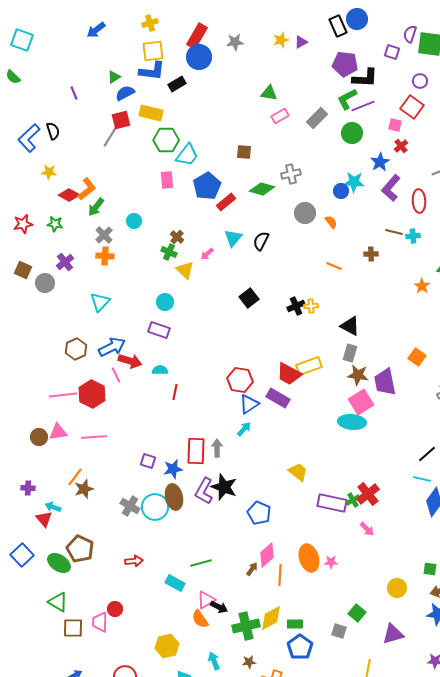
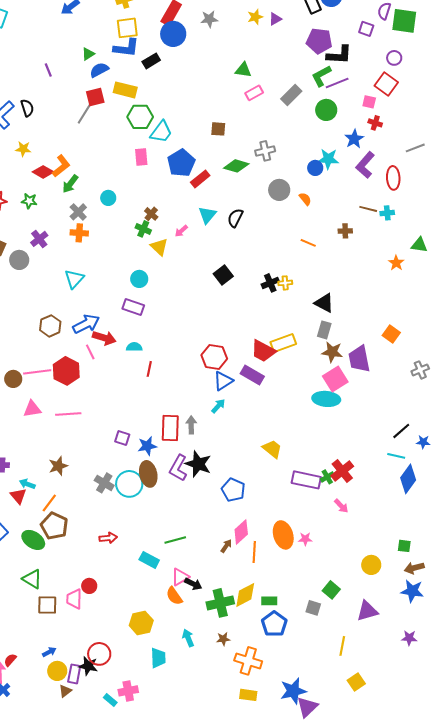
red cross: (401, 146) -> (375, 123), turned -32
brown circle: (39, 437) -> (13, 379), moved
orange line: (75, 477) -> (49, 503), moved

